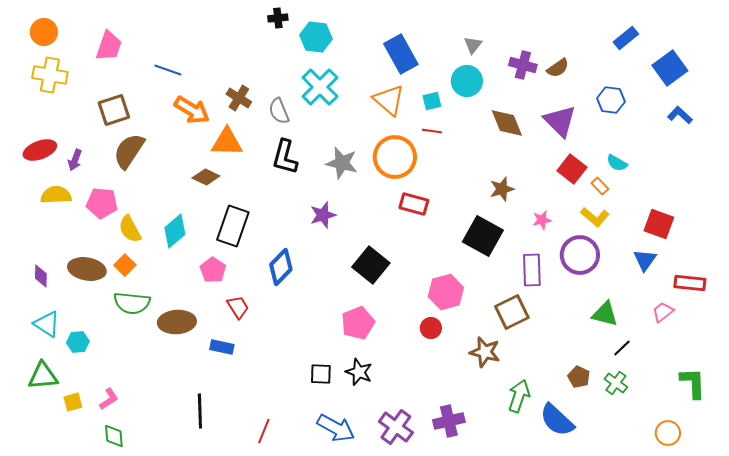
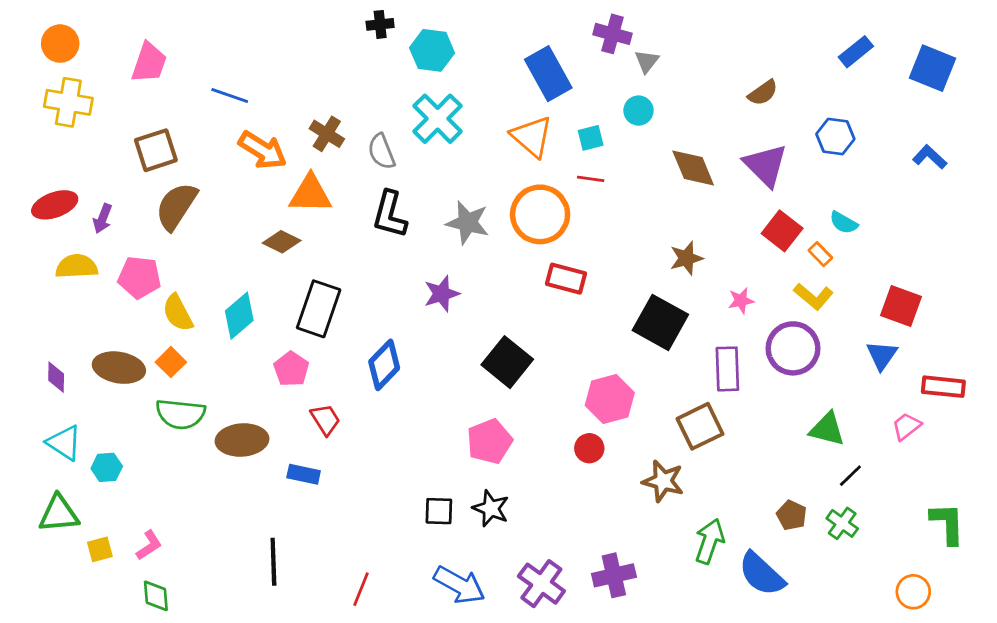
purple cross: (523, 65) -> (613, 34), moved
blue square: (670, 68) -> (932, 68), moved, turned -32
cyan circle: (467, 81) -> (638, 111), size x0.7

